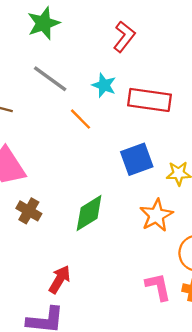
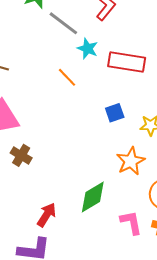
gray line: (50, 79) -> (63, 23), moved
blue square: (137, 159) -> (115, 113), size x0.7
green diamond: (89, 213) -> (93, 197), moved

